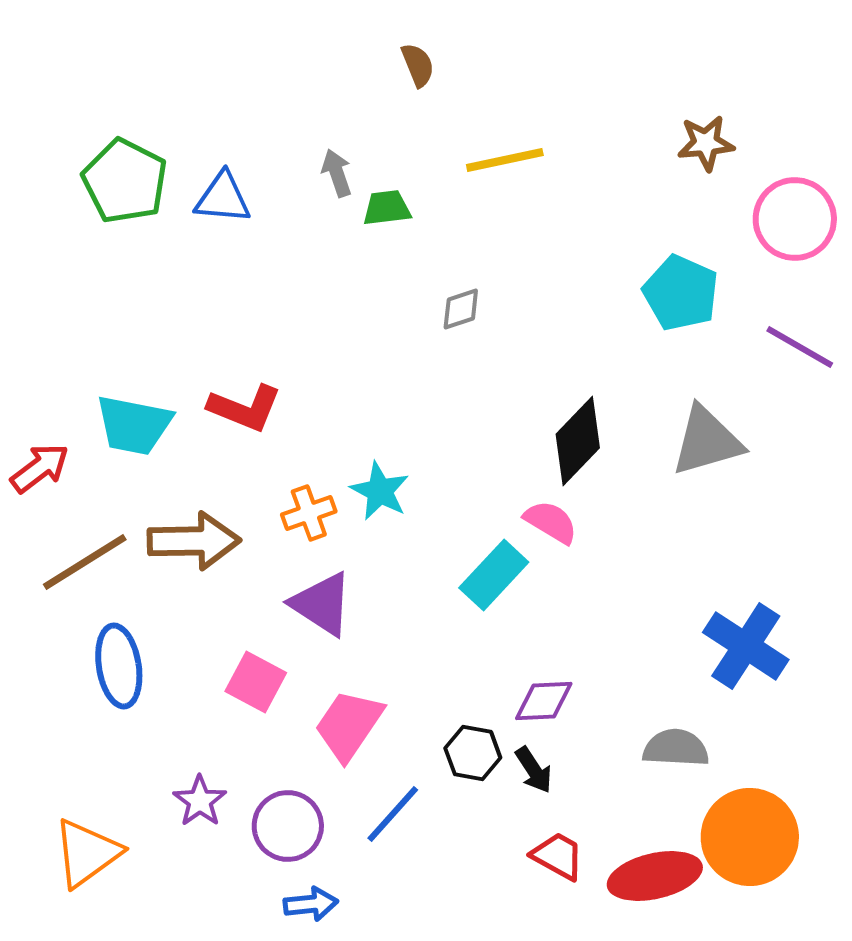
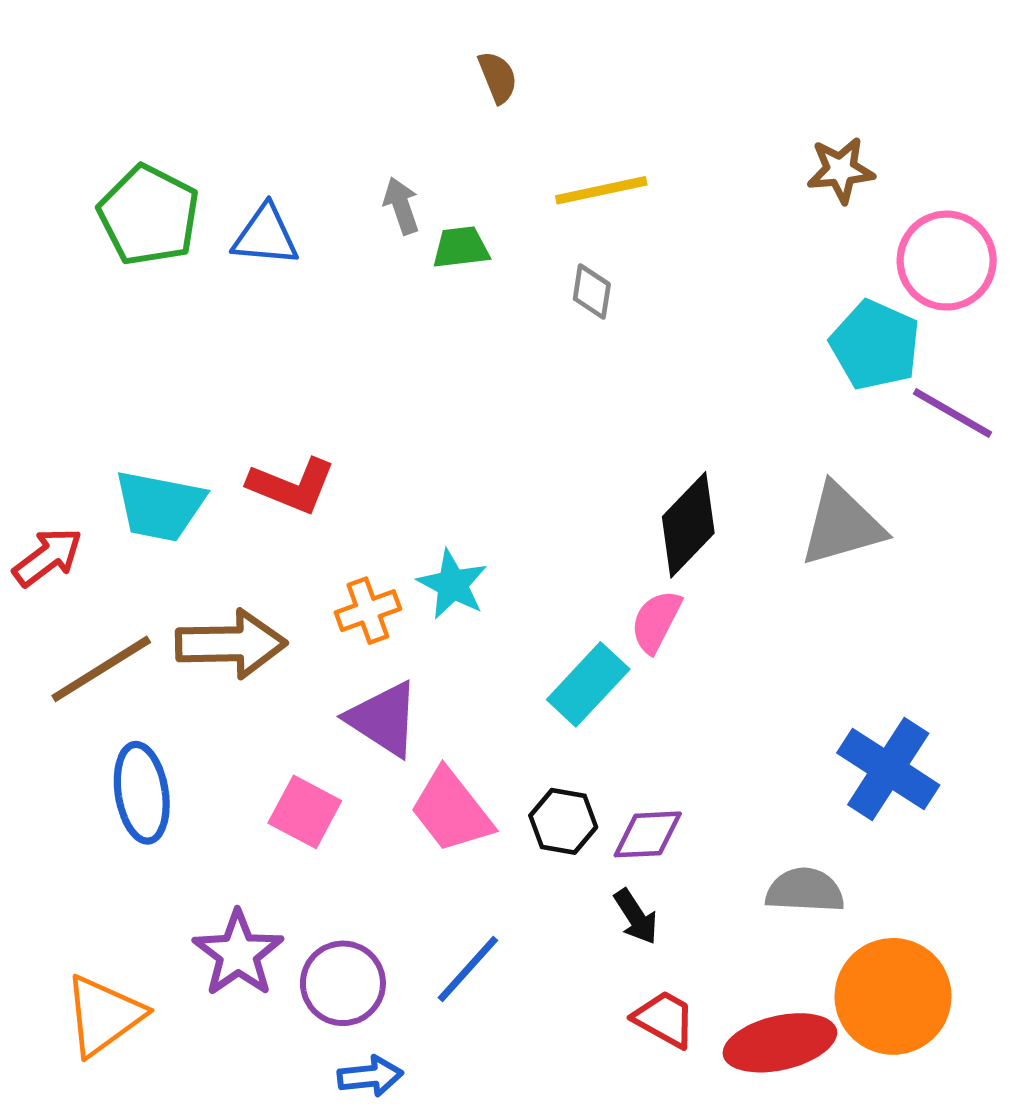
cyan pentagon: (681, 293) -> (875, 345), moved
gray diamond: (461, 309) -> (592, 291), moved, turned -63
pink semicircle: (551, 522) -> (656, 621), turned -94
pink trapezoid: (349, 725) -> (451, 811), moved, turned -72
black hexagon: (473, 753) -> (563, 821), moved
purple star: (200, 801) -> (238, 954), size x1.4

